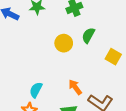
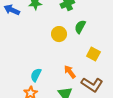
yellow square: (113, 57) -> (93, 54), moved

